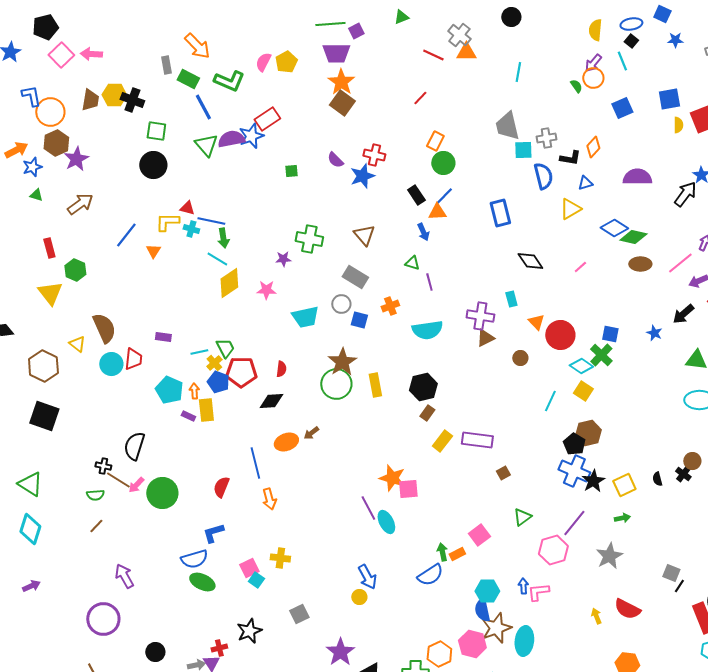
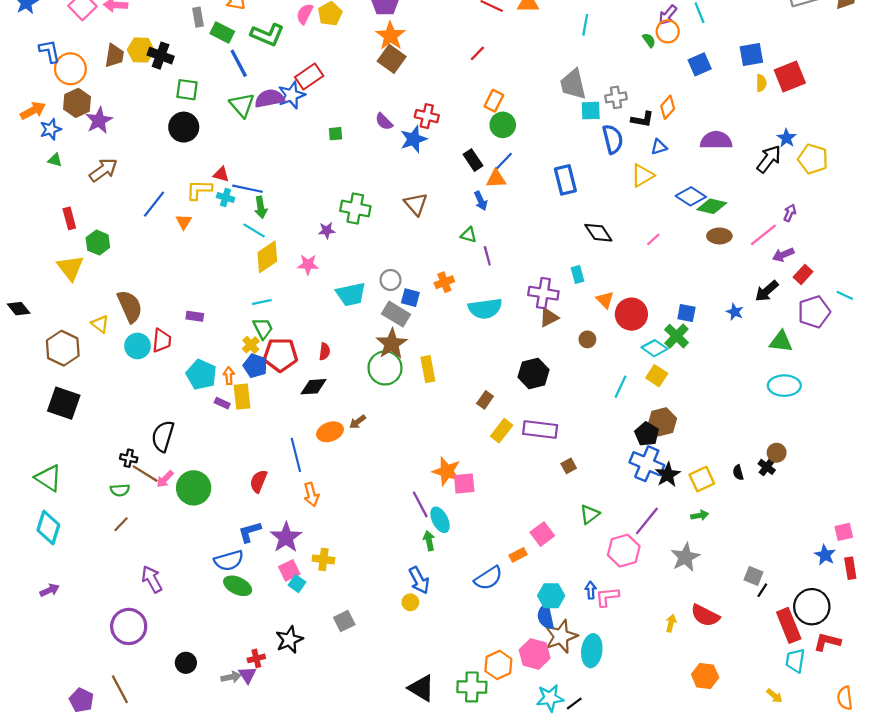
gray rectangle: (355, 277) -> (396, 314), moved
cyan line: (199, 352) -> (262, 302), moved
black hexagon: (423, 387) -> (534, 373), moved
green arrow: (442, 552) -> (429, 541), moved
yellow arrow: (596, 616) -> (671, 623), turned 35
purple star: (340, 652) -> (286, 537), moved

